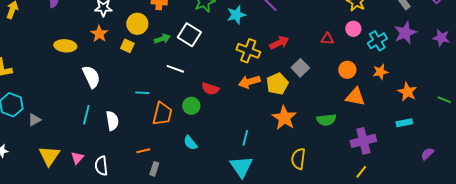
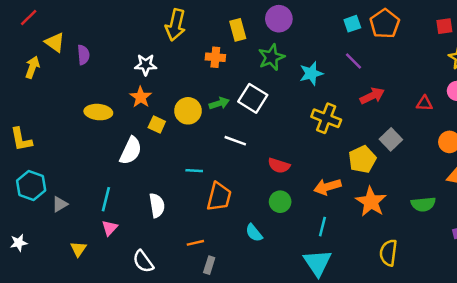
yellow circle: (137, 24) -> (188, 111), moved
red arrow: (279, 43) -> (372, 96), moved
yellow square: (127, 46) -> (157, 124), moved
white semicircle: (91, 77) -> (131, 151), turned 50
orange arrow: (249, 82) -> (327, 187), moved
green circle: (191, 106) -> (280, 202), moved
cyan line: (86, 115) -> (106, 199), moved
yellow triangle: (49, 156) -> (78, 249), size x0.6
pink triangle: (77, 158) -> (110, 228), moved
white semicircle: (101, 166) -> (143, 261), turned -30

